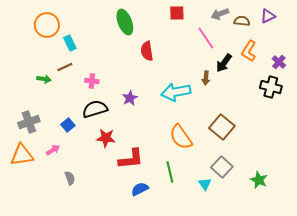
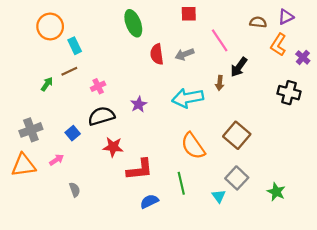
gray arrow: (220, 14) -> (184, 54), moved
orange L-shape: (249, 51) -> (278, 45), moved
purple cross: (279, 62) -> (303, 57), moved
green arrow: (44, 79) -> (47, 84), turned -64
pink cross: (92, 81) -> (98, 86), turned -32

